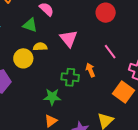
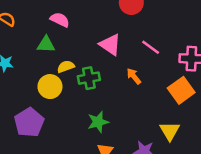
pink triangle: (69, 39) -> (110, 45), moved
green cross: (70, 77) -> (89, 78), moved
orange square: (124, 92) -> (181, 90), turned 35

